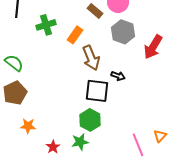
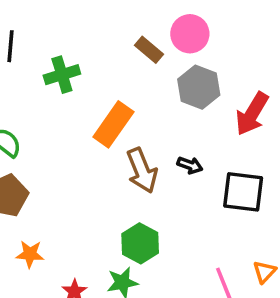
orange rectangle: (75, 35) -> (113, 124), moved, size x1.4
brown arrow: (91, 58) -> (142, 171), moved
black square: (97, 91) -> (243, 192), moved

